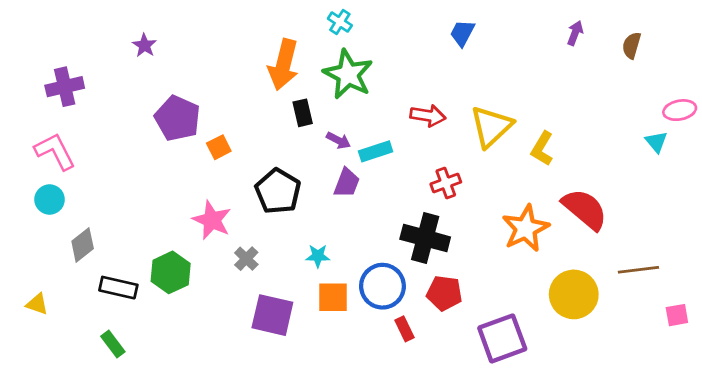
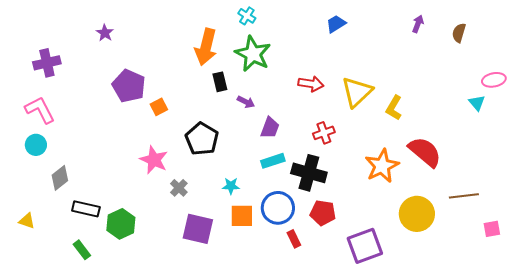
blue trapezoid: (462, 33) -> (336, 24), turned 30
cyan rectangle: (376, 151) -> (273, 161), moved
purple trapezoid: (347, 183) -> (270, 128), moved
green hexagon: (171, 272) -> (121, 224), moved

